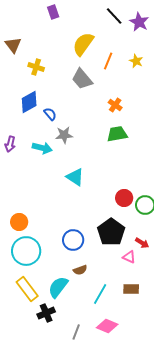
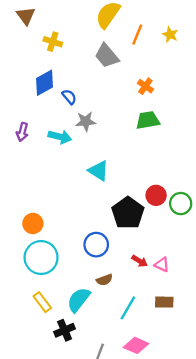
black pentagon: (111, 232) -> (128, 213), moved
red arrow: (142, 243) -> (140, 261), moved
yellow rectangle: (27, 289) -> (42, 302), size x0.7

